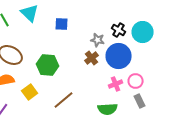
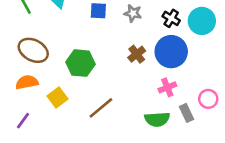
gray star: (98, 40) -> (133, 13), moved
pink circle: (136, 81) -> (208, 99), moved
gray rectangle: (140, 101) -> (187, 113), moved

